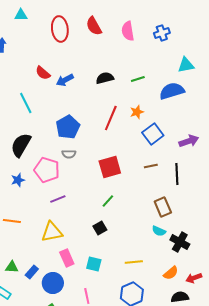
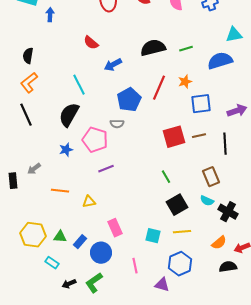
black semicircle: (105, 78) -> (153, 48), size x1.4
blue arrow: (65, 80) -> (113, 65), moved
cyan line: (26, 103) -> (79, 85), moved
blue pentagon: (68, 127) -> (129, 100), moved
blue square: (153, 134) -> (201, 104), turned 30
red square: (110, 167) -> (174, 137), moved
green line: (108, 201) -> (166, 177), moved, turned -72
black square: (100, 228) -> (177, 205), moved, size x1.5
yellow triangle: (52, 232) -> (89, 202), moved, size x0.6
cyan square: (94, 264) -> (153, 236), moved

